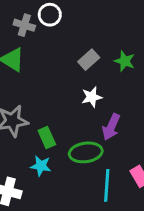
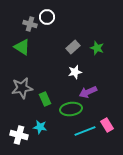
purple arrow: (111, 127) -> (88, 92), turned 42
cyan star: (41, 166) -> (40, 127), moved
cyan line: (107, 185) -> (85, 131), turned 65

